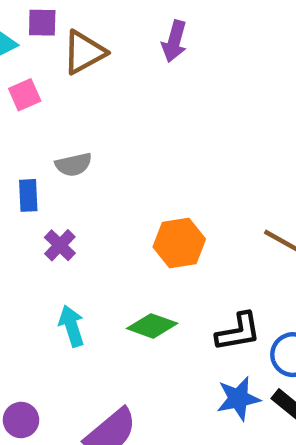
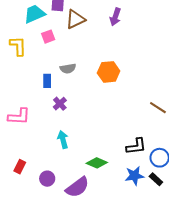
orange hexagon: (179, 243) -> (109, 72), moved
green diamond: (152, 326) -> (97, 163), moved
purple circle: (21, 420) -> (47, 179), moved

